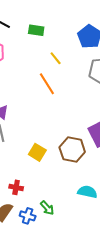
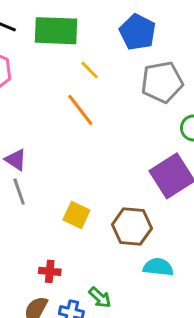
green rectangle: (36, 30) -> (56, 31), size x1.8
brown hexagon: (72, 150) -> (132, 227), moved

